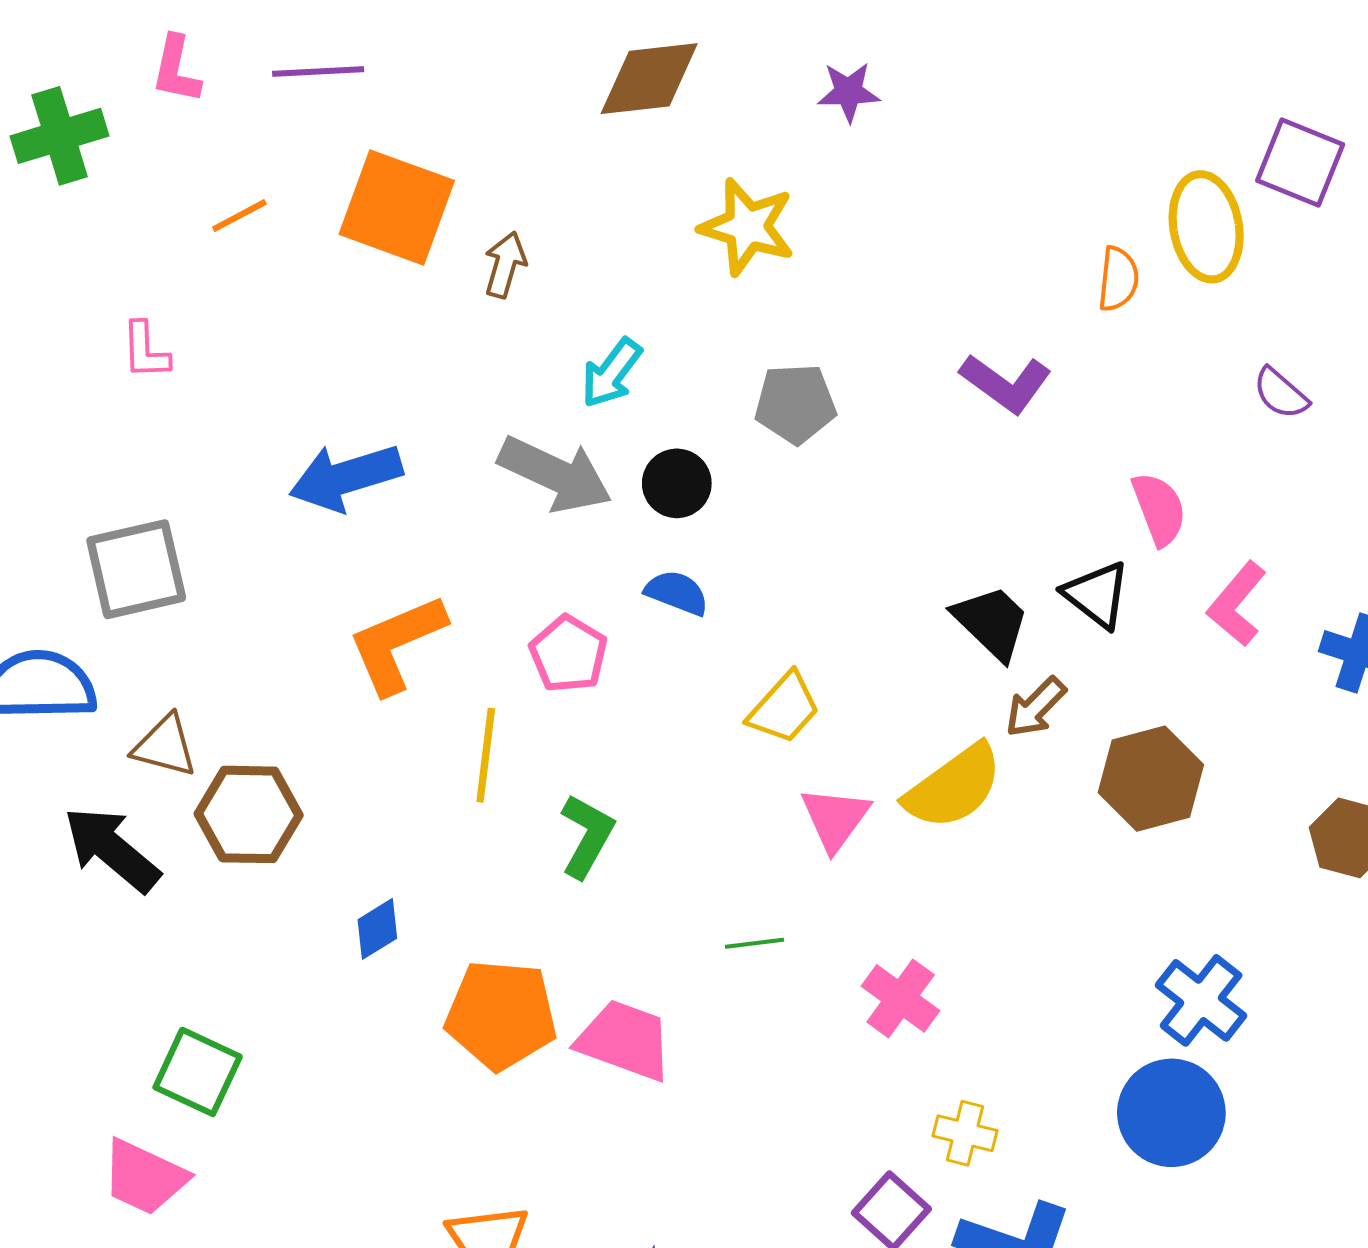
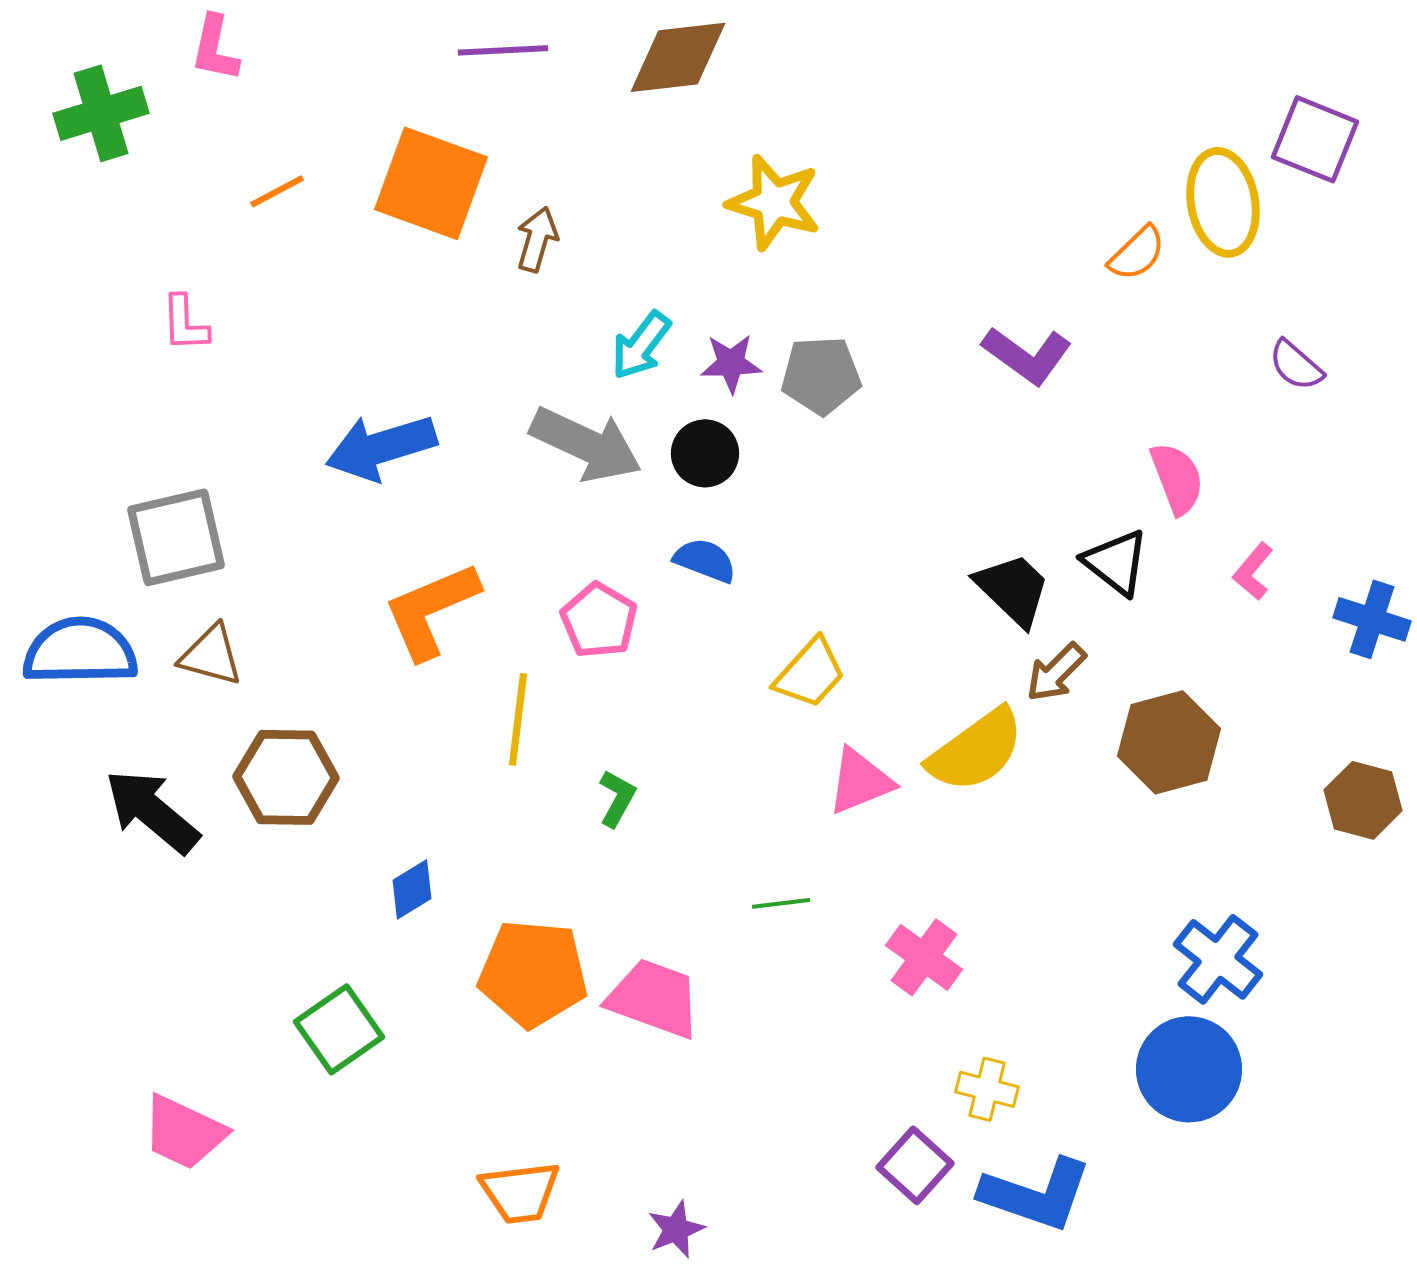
purple line: (318, 72) -> (503, 50), moved
purple star: (848, 92) -> (731, 363), moved
orange semicircle: (1118, 279) -> (1137, 253), turned 40
pink L-shape: (1237, 604) -> (1253, 571), size x0.7
brown triangle: (165, 746) -> (211, 655), moved
pink triangle: (835, 819) -> (860, 781), turned 32
green L-shape: (587, 836) -> (617, 798), size x0.7
green square: (198, 1072) -> (339, 1029), moved, turned 30

